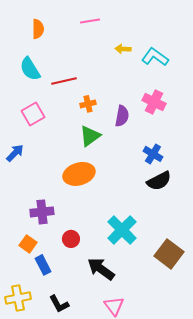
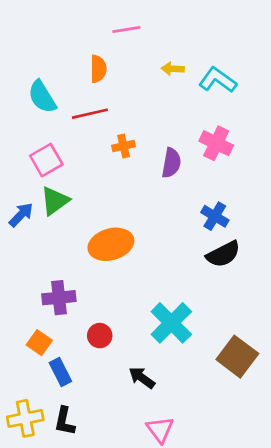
orange semicircle: (38, 29) -> (98, 69), moved
green triangle: (90, 136) -> (55, 201), moved
black arrow: (101, 269) -> (142, 378), size x0.7
black L-shape: (59, 304) -> (65, 421), moved, turned 40

